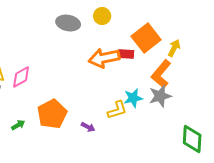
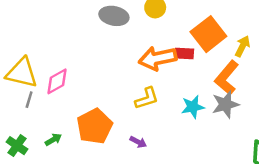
yellow L-shape: (117, 110) -> (147, 98), moved

